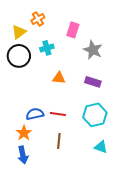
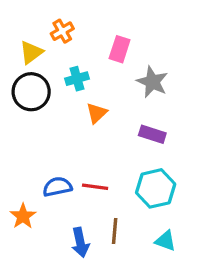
orange triangle: (59, 78) -> (97, 113), moved, turned -48
orange star: (24, 133) -> (23, 216), moved
brown line: (59, 141) -> (115, 231), moved
blue arrow: (23, 155) -> (80, 242), moved

